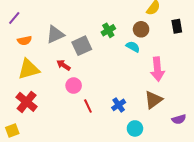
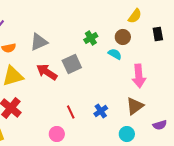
gray square: (82, 46) -> (72, 64), moved
red arrow: (63, 65) -> (47, 72), size x1.5
pink circle: (74, 86) -> (57, 134), moved
cyan circle: (135, 128) -> (127, 134), moved

